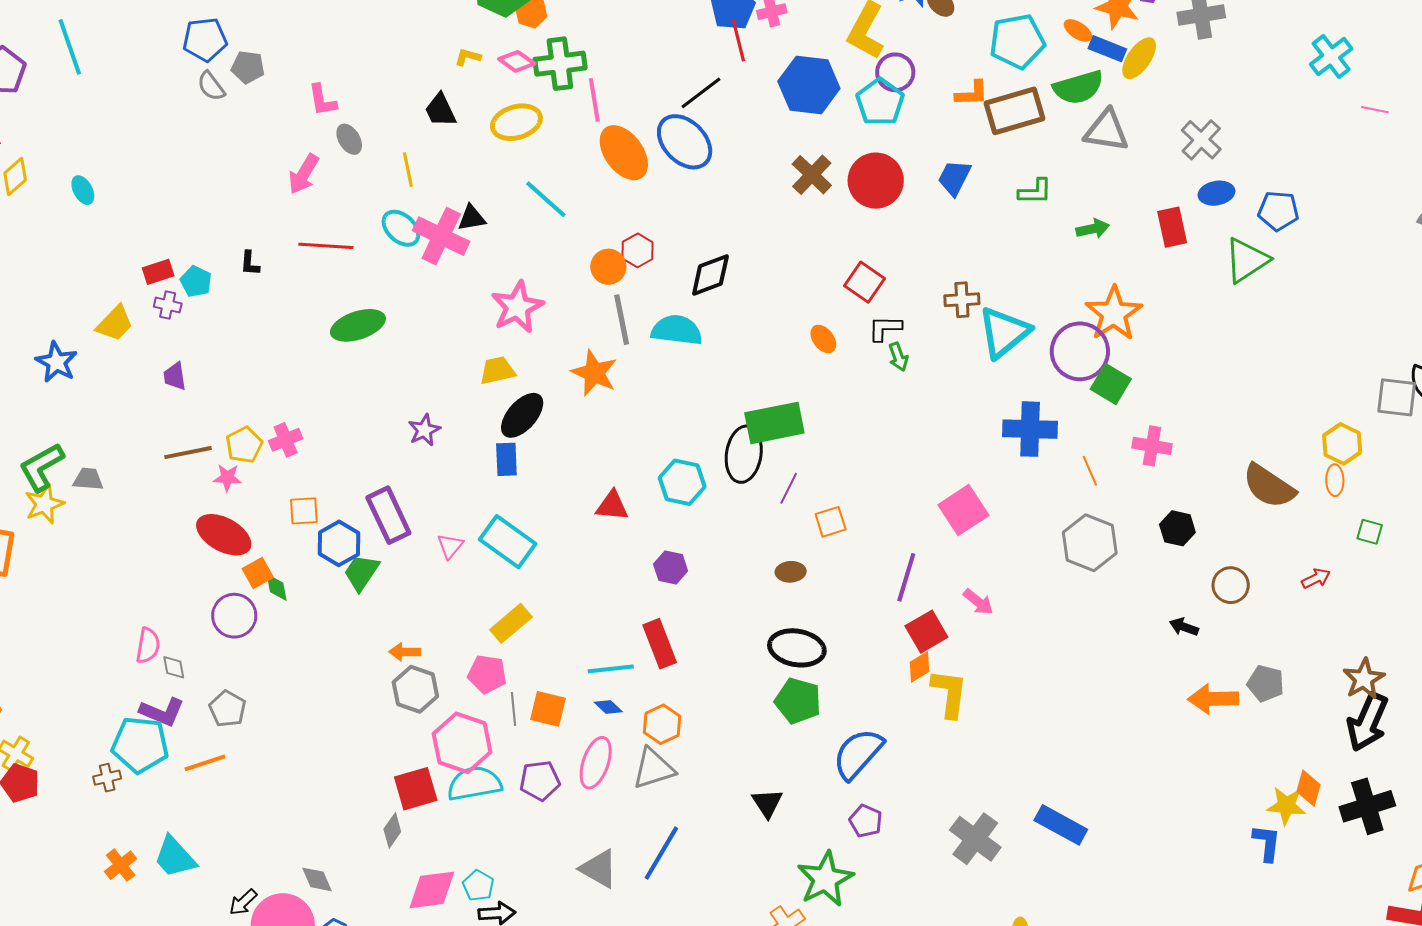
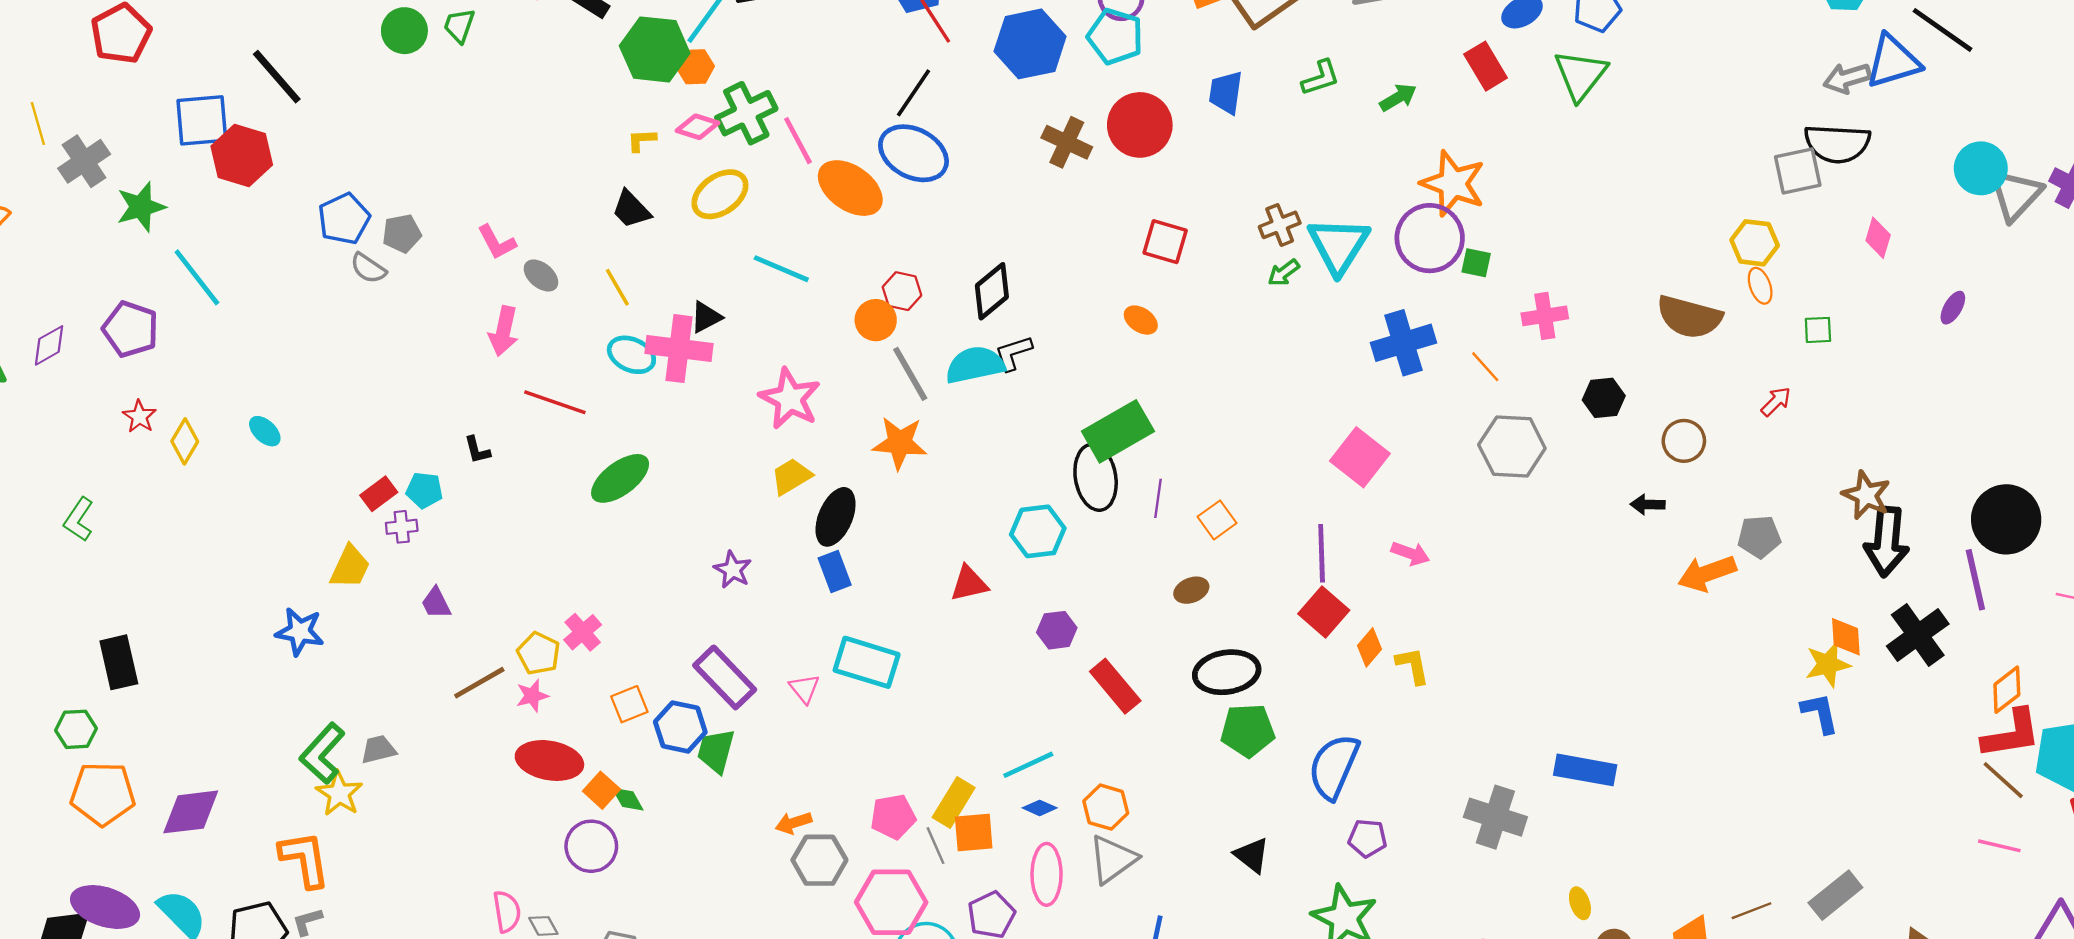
red line: (326, 246) -> (555, 402), turned 34
black L-shape: (885, 328) -> (1013, 353), moved
green arrow: (898, 357) -> (1284, 273), moved, turned 92
green square: (1111, 384) -> (1476, 263), size x0.7
yellow rectangle: (511, 623) -> (954, 803), moved
red square: (926, 632) -> (1324, 612), moved
red rectangle: (660, 644) -> (1115, 686), moved
yellow L-shape: (949, 693) -> (1413, 666), size x0.7

